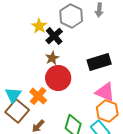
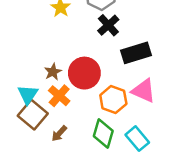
black cross: (54, 36) -> (108, 25), moved
brown star: (52, 58) -> (53, 72), moved
orange hexagon: (107, 111) -> (113, 100), moved

